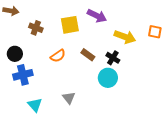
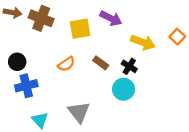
brown cross: (36, 28) -> (41, 18), moved, size x1.5
orange square: (155, 32) -> (177, 37), turned 32
gray triangle: (69, 98) -> (79, 112), size x1.5

